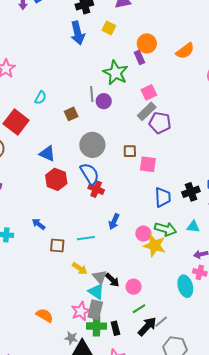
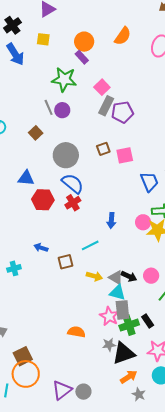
red cross: (96, 189) -> (73, 203), moved, turned -35

